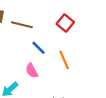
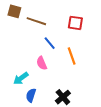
red square: (65, 23) -> (75, 23), turned -35

